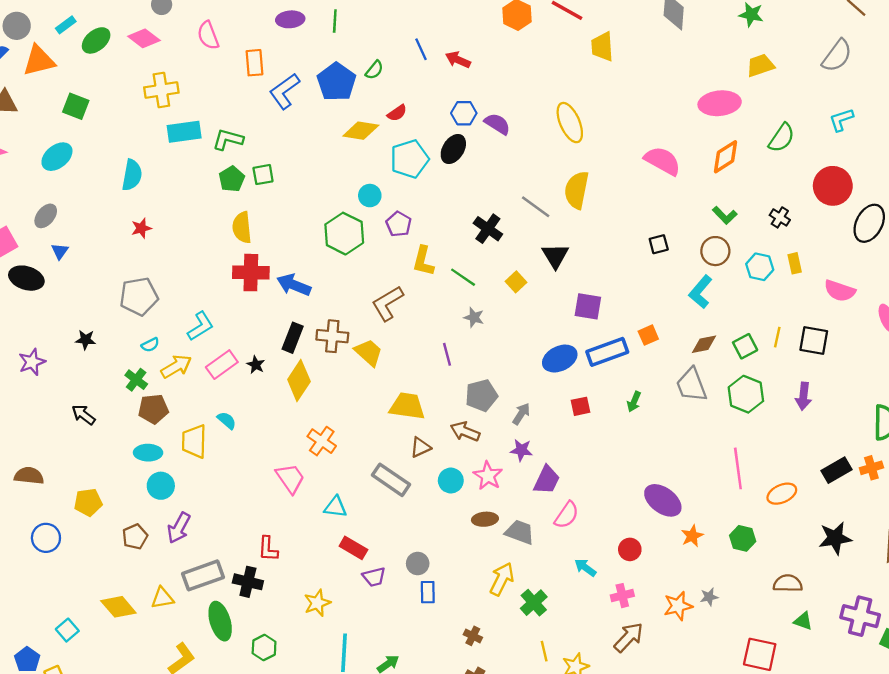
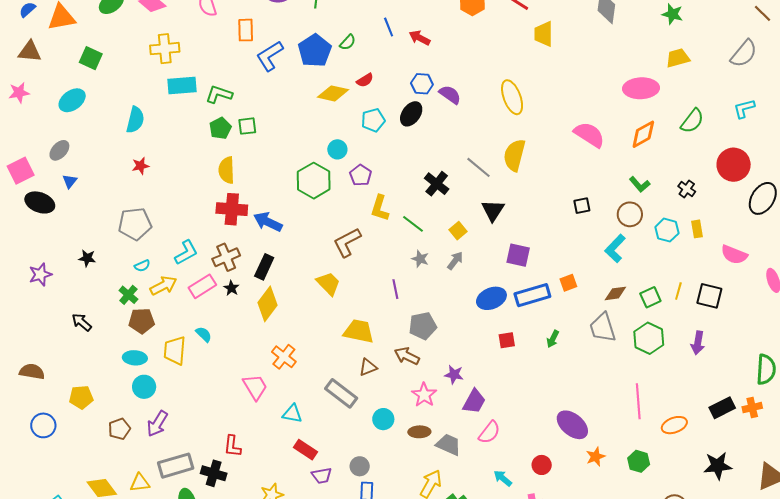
cyan pentagon: (410, 159) -> (373, 120), size x0.7
brown cross: (332, 336) -> (226, 257), moved, turned -32
gray arrow: (521, 414) -> (455, 261), moved
cyan circle: (451, 481) -> (383, 419), moved

